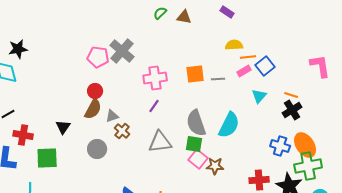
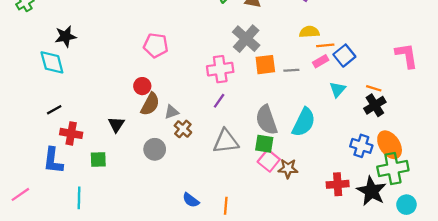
gray cross: (122, 51) -> (246, 39), moved
red circle: (95, 91) -> (142, 86), moved
green square: (47, 158) -> (98, 159), size x0.7

